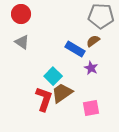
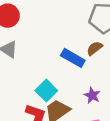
purple star: (91, 68) -> (92, 95), moved

